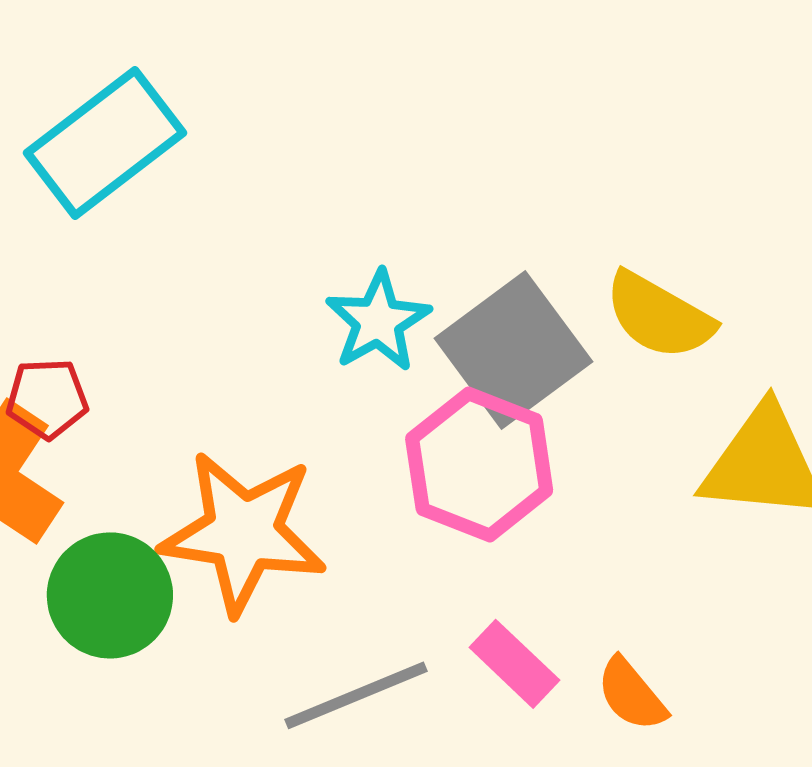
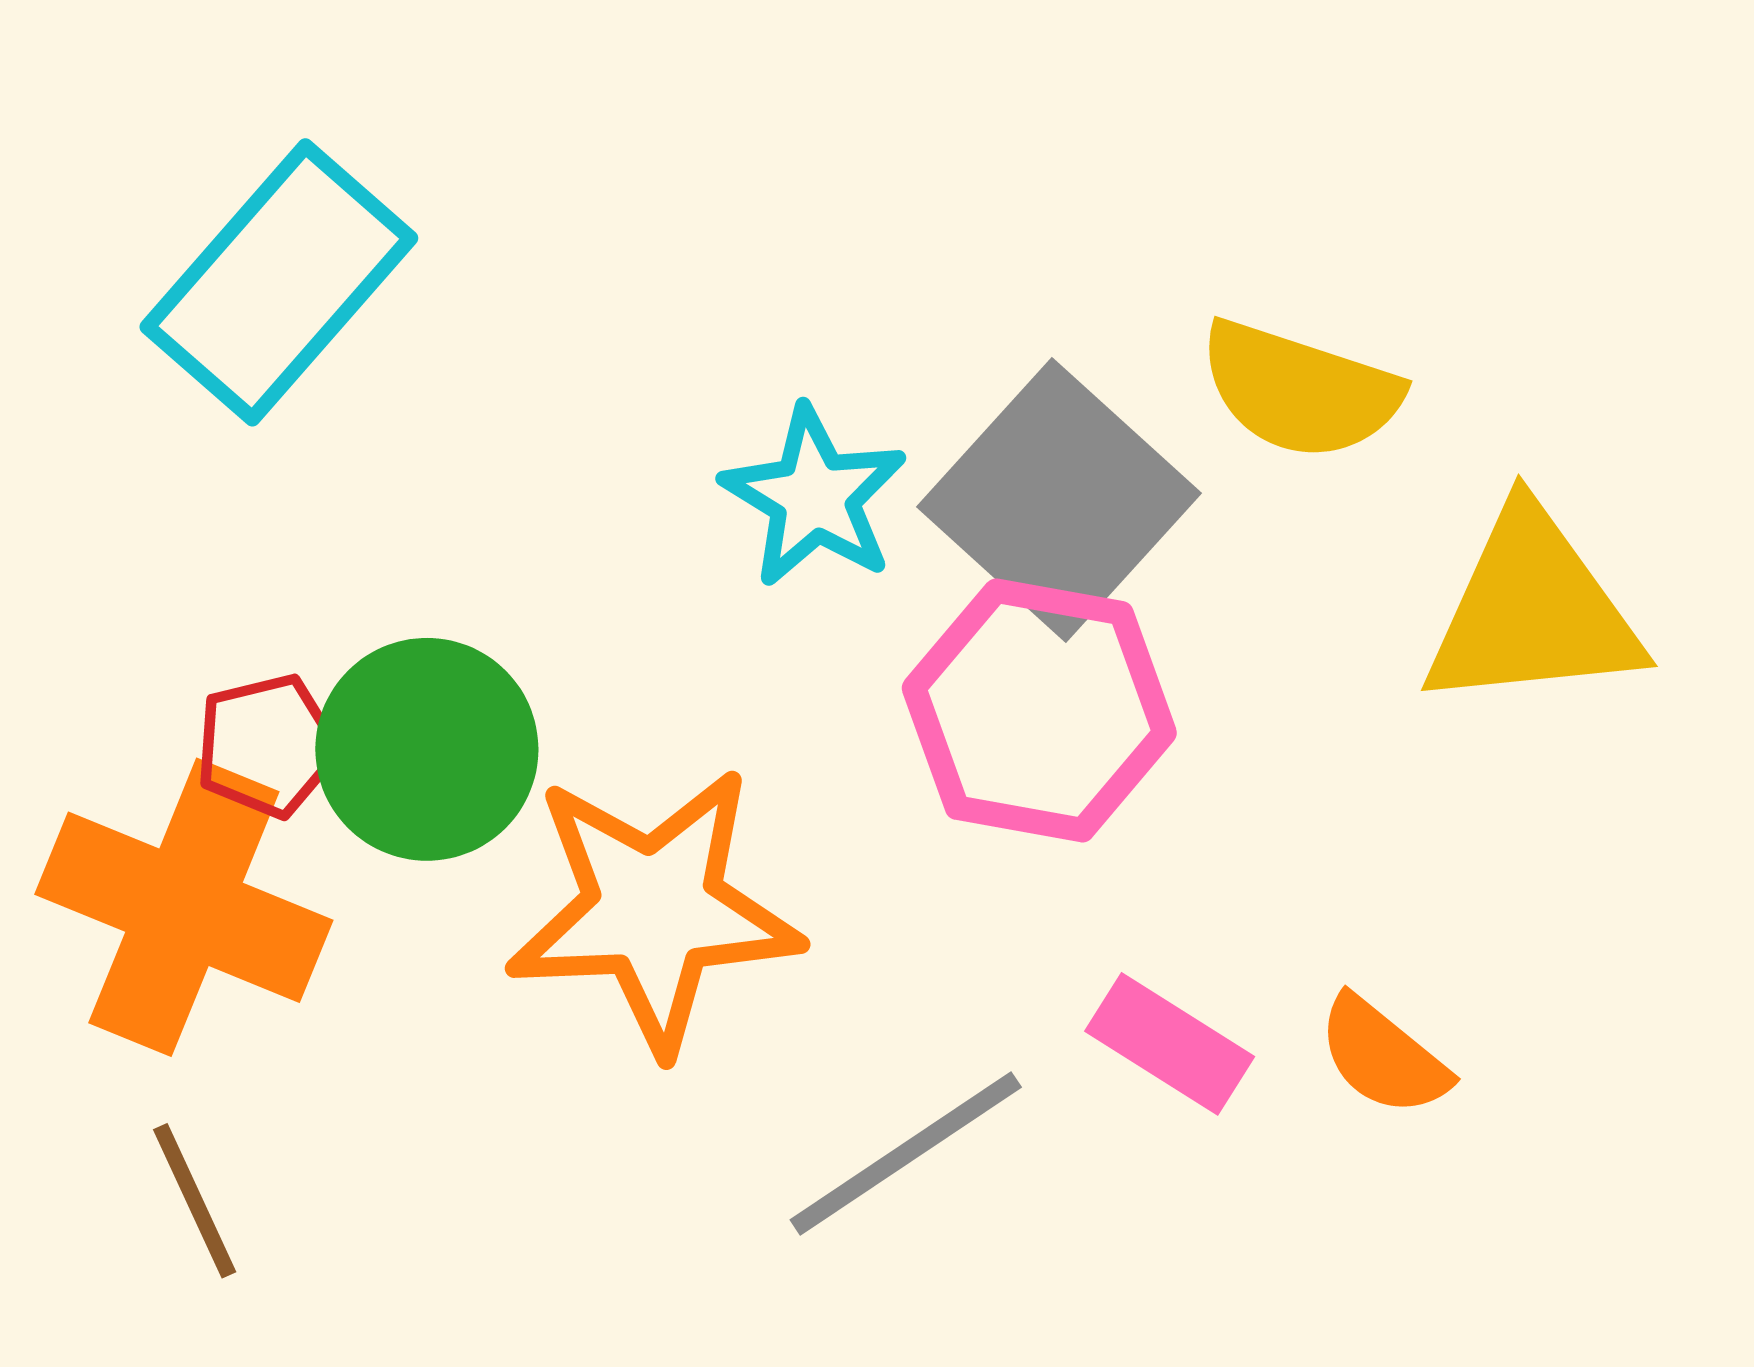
green circle: (110, 595) -> (427, 749), moved

